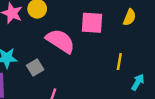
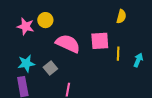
pink square: (92, 23) -> (100, 41), moved
cyan arrow: (138, 82) -> (138, 60), moved

